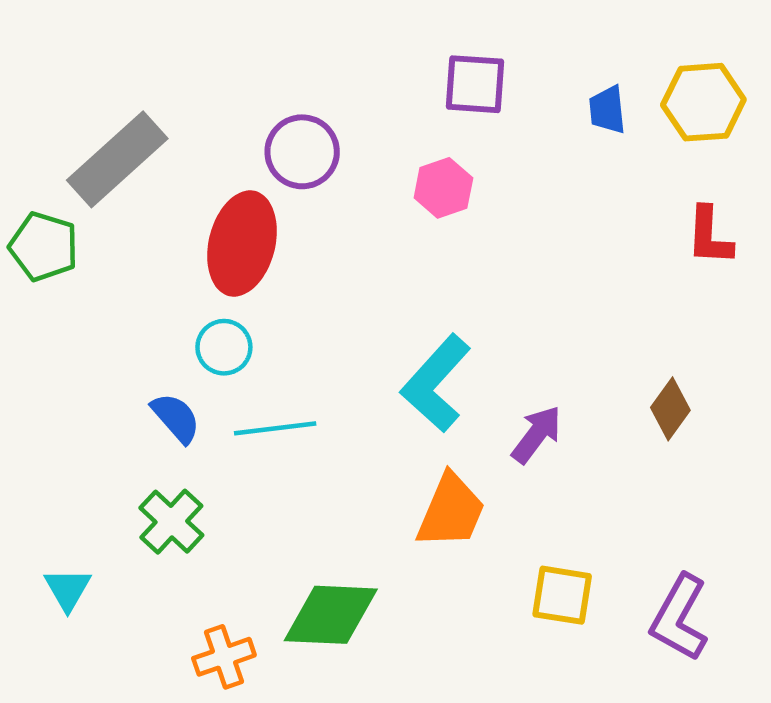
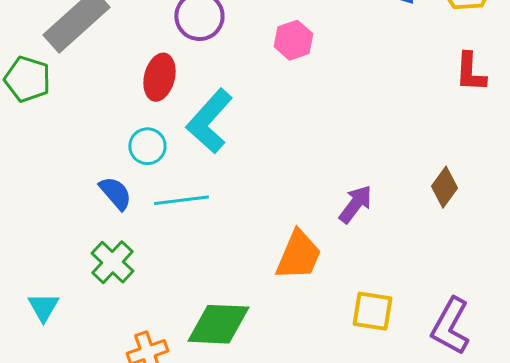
red ellipse: (242, 244) -> (159, 77), size x0.7
cyan L-shape: (436, 383) -> (209, 121), moved

